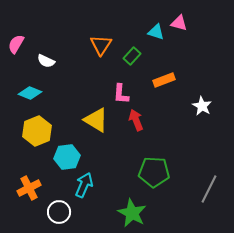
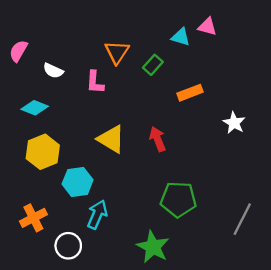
pink L-shape: (121, 94) -> (95, 82), moved

